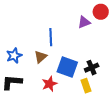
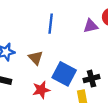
blue line: (51, 37) -> (51, 24), moved
brown triangle: (41, 57) -> (36, 58), turned -40

